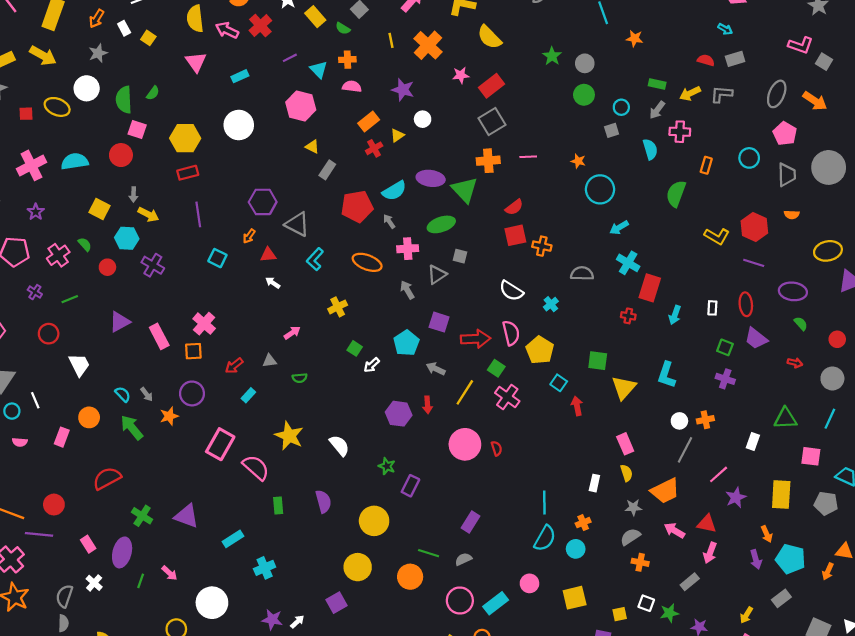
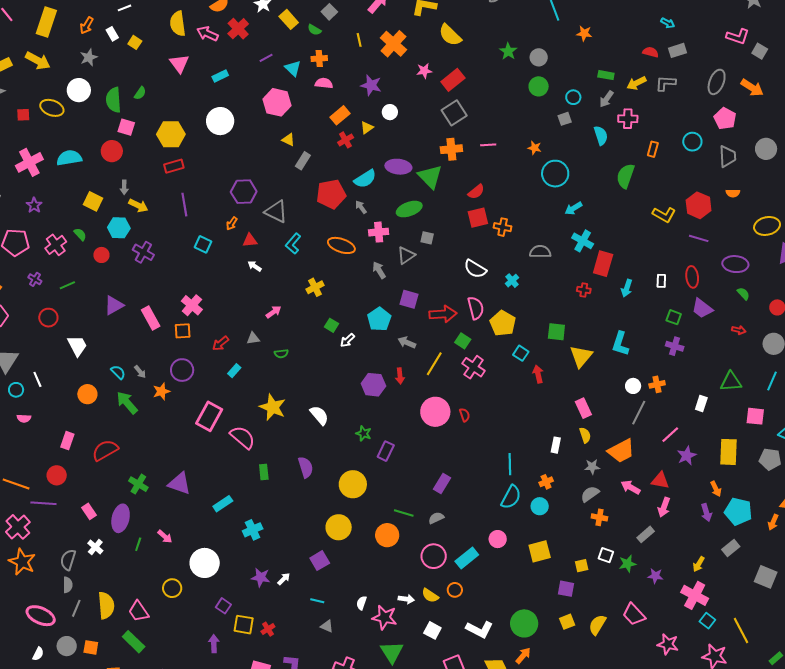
gray circle: (829, 167) -> (766, 149), size x0.7
pink rectangle: (62, 437) -> (67, 441), moved

